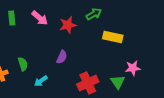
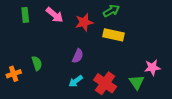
yellow rectangle: (113, 37) -> (113, 35), moved
cyan arrow: (41, 81) -> (76, 81), moved
red cross: (88, 83) -> (105, 83), turned -30

